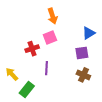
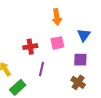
blue triangle: (89, 33) -> (84, 35), moved, turned -32
pink square: (50, 38) -> (57, 43), moved

